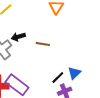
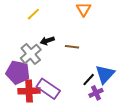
blue triangle: (74, 73) -> (105, 74), size x1.5

